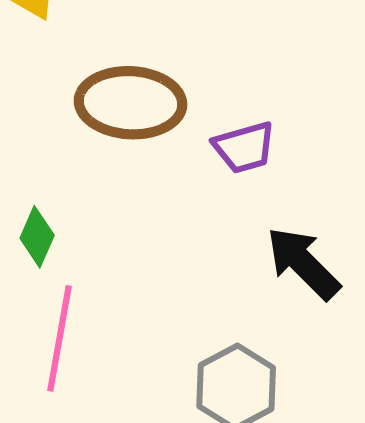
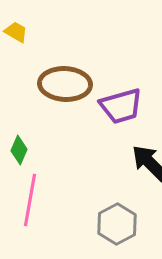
purple trapezoid: (244, 147) -> (121, 106), size x1.4

